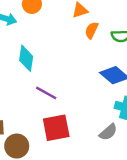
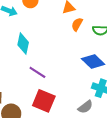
red square: (56, 128) -> (44, 101), turned 30

